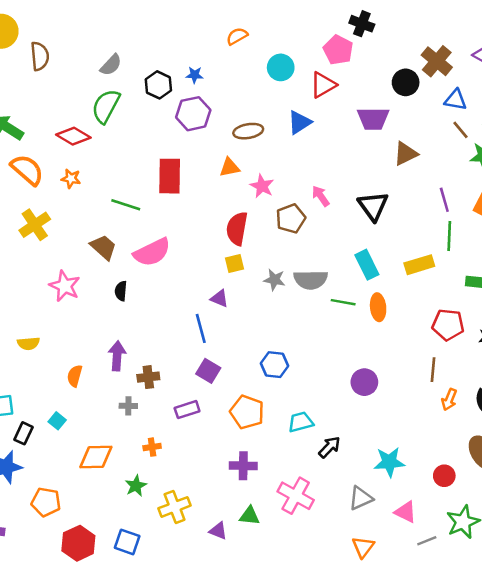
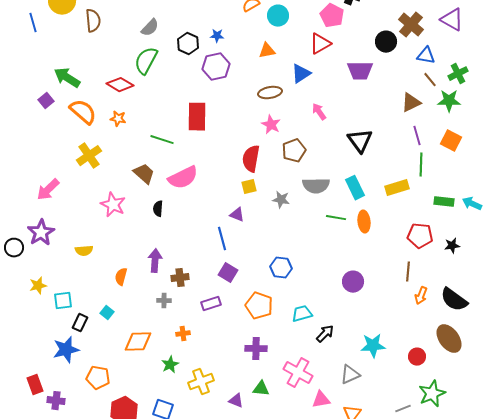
cyan circle: (281, 67) -> (278, 16), moved
brown ellipse: (248, 131) -> (270, 93), moved
brown triangle: (406, 154) -> (411, 103), moved
orange triangle: (229, 167) -> (267, 51), moved
pink arrow: (321, 196) -> (319, 112), moved
gray semicircle: (311, 280) -> (316, 186), moved
pink triangle: (406, 512) -> (321, 400), moved, turned -36

